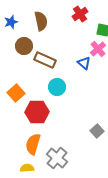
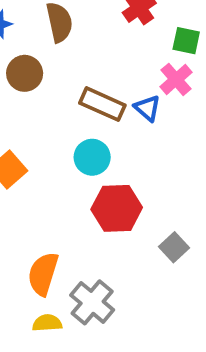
brown rectangle: (45, 60) -> (102, 104), moved
red hexagon: (37, 112) -> (117, 208), moved
yellow semicircle: (27, 168) -> (47, 323), moved

